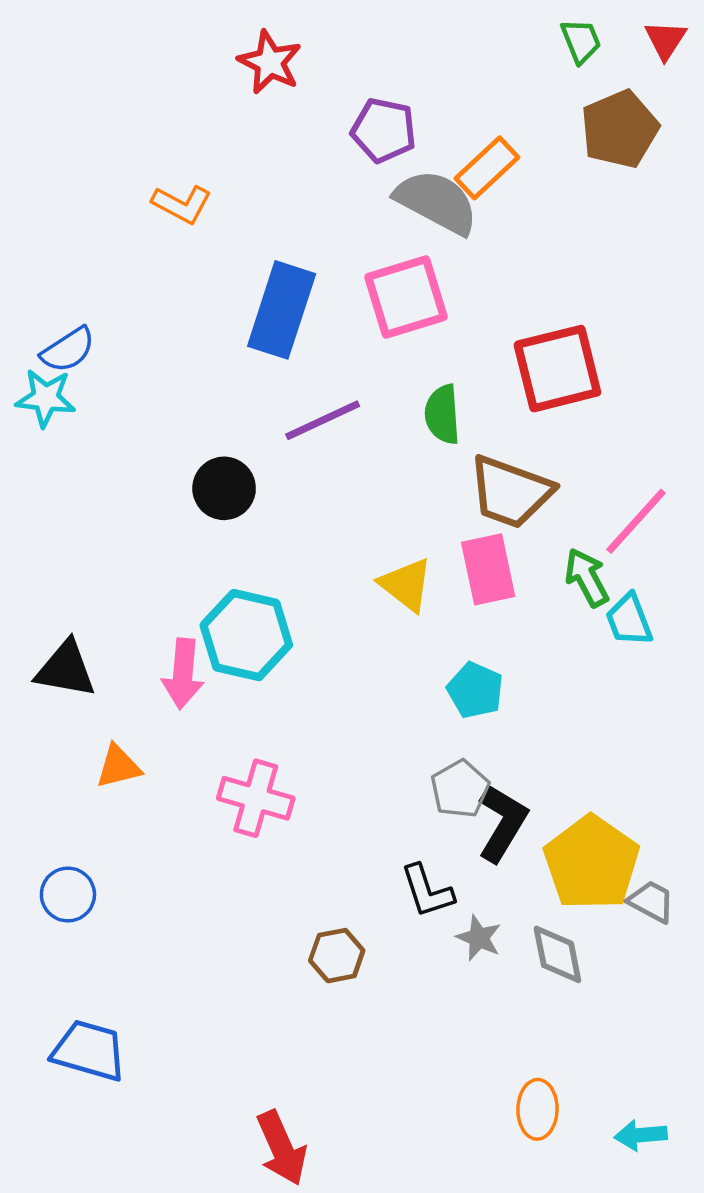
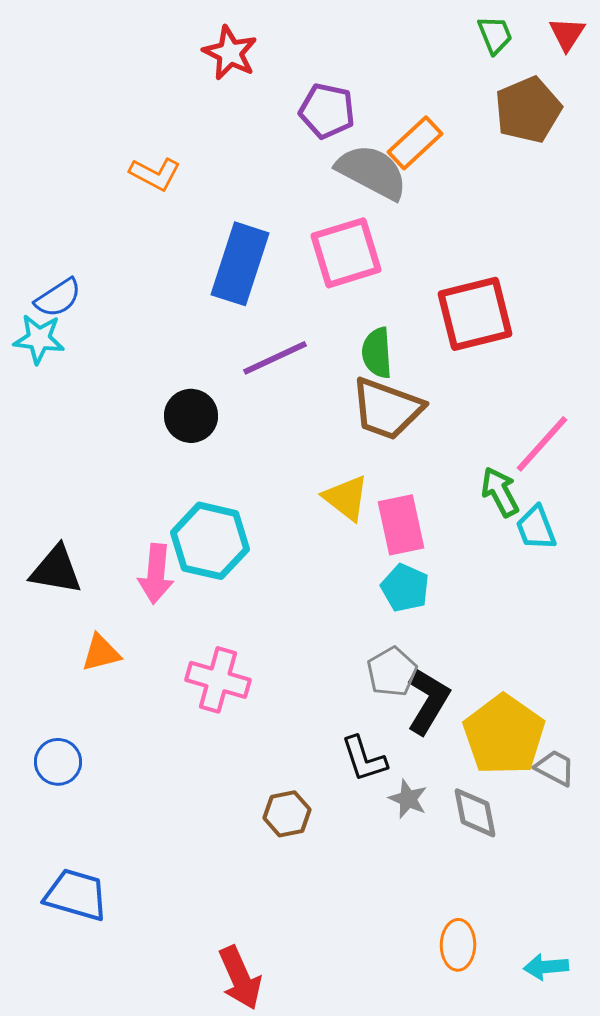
brown trapezoid: (510, 492) -> (387, 409), moved
pink rectangle: (488, 569) -> (401, 525), moved

